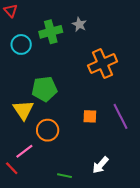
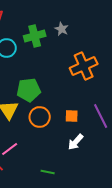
orange circle: (48, 130) -> (40, 117), moved
white arrow: (100, 165) -> (76, 142), moved

